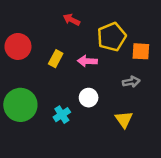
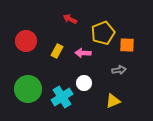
cyan cross: (62, 115) -> (62, 97), size x1.5
yellow triangle: (124, 119) -> (113, 101), turned 42

